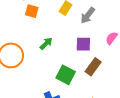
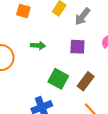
green arrow: (46, 44) -> (38, 46), turned 48
brown rectangle: (93, 67) -> (86, 81), moved

